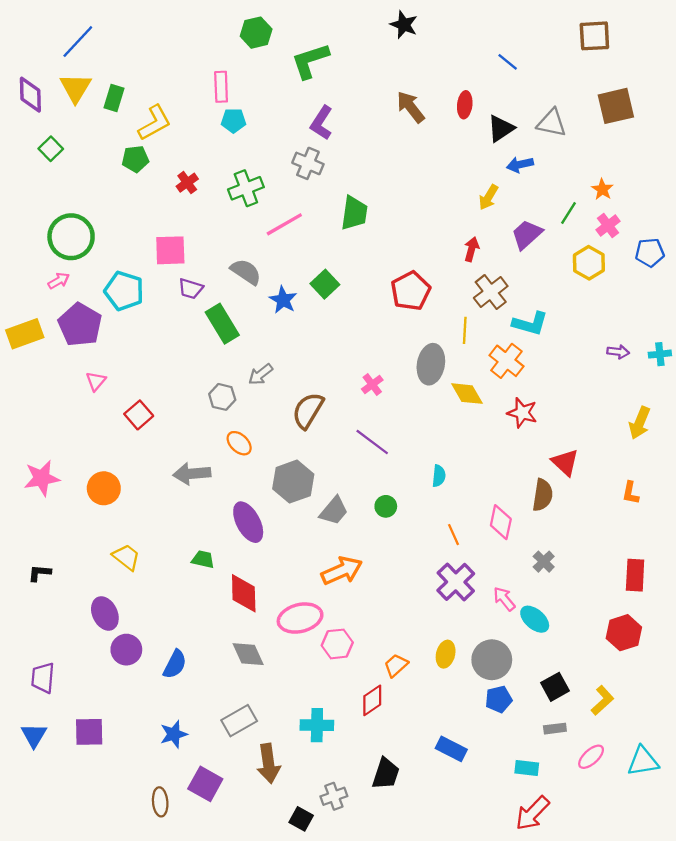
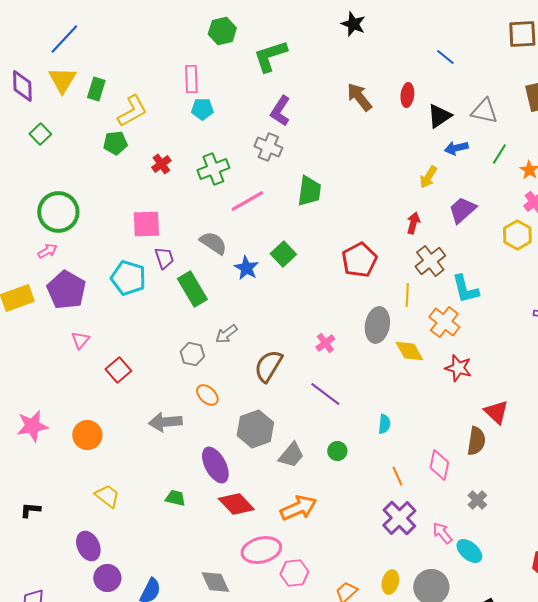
green line: (569, 213) -> (499, 154), moved
purple trapezoid: (191, 289) -> (164, 258), turned -125
cyan pentagon: (124, 291) -> (128, 278), moved
cyan L-shape: (530, 324) -> (465, 289), turned 60
red diamond: (244, 593) -> (236, 504), moved, turned -42

